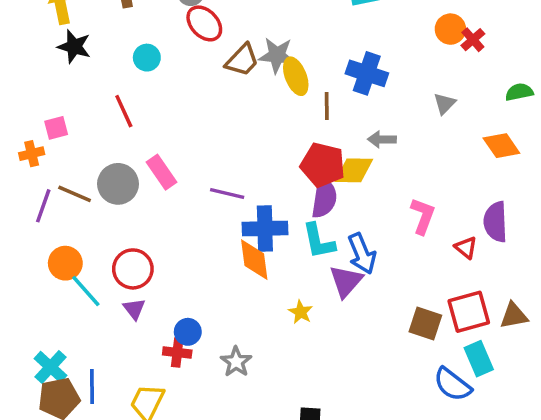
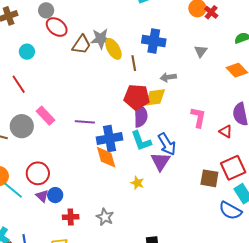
blue circle: (188, 332) -> (55, 195), moved

